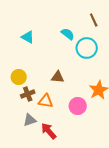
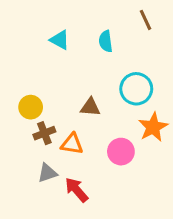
cyan semicircle: (68, 34) -> (106, 41), turned -136
cyan triangle: (28, 37) -> (60, 40), moved
cyan circle: (87, 48) -> (136, 89), moved

